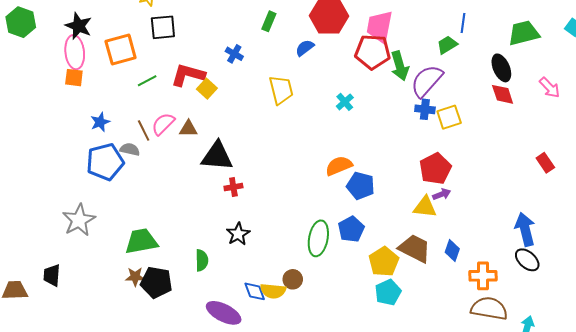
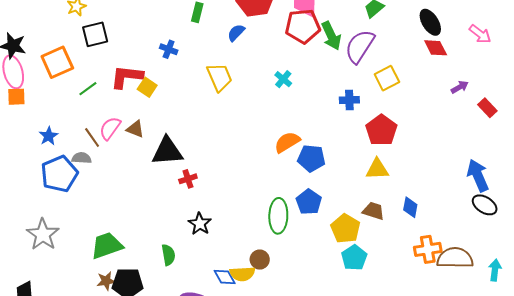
blue cross: (425, 109) -> (349, 100), moved
brown triangle: (188, 129) -> (135, 129), turned 30
purple arrow: (442, 194) -> (460, 87), moved
brown trapezoid: (415, 248) -> (373, 211), size x0.7
orange cross: (483, 276) -> (428, 249), moved

